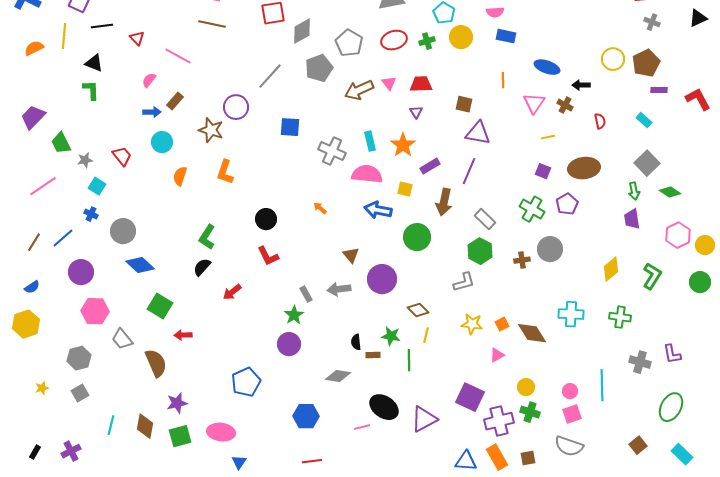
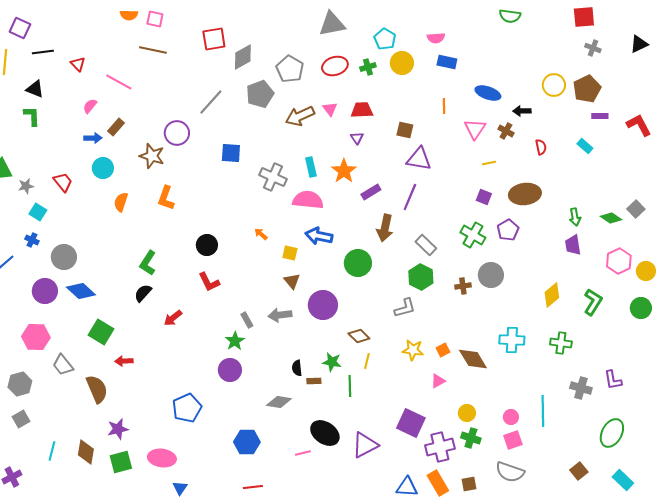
gray square: (647, 163) -> (636, 209), moved, size x0.7
yellow square: (405, 189) -> (290, 253), moved
purple circle: (81, 272) -> (45, 291), moved

